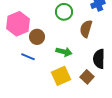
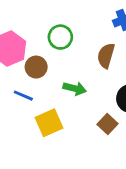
green circle: (64, 12) -> (60, 37), moved
yellow square: (61, 76) -> (49, 123), moved

